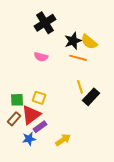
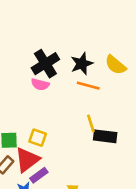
black cross: (45, 23) -> (45, 64), moved
yellow semicircle: (89, 42) -> (115, 65), moved
black rectangle: (91, 97) -> (105, 136), turned 54

